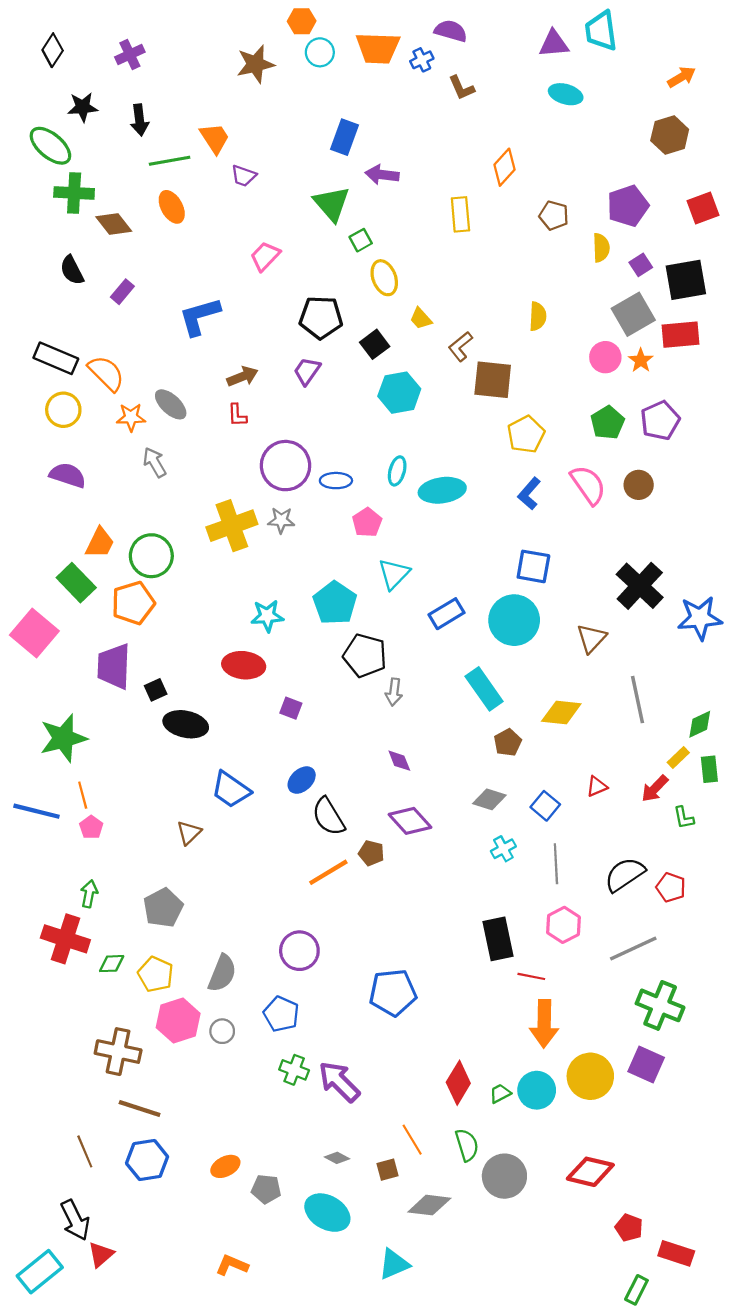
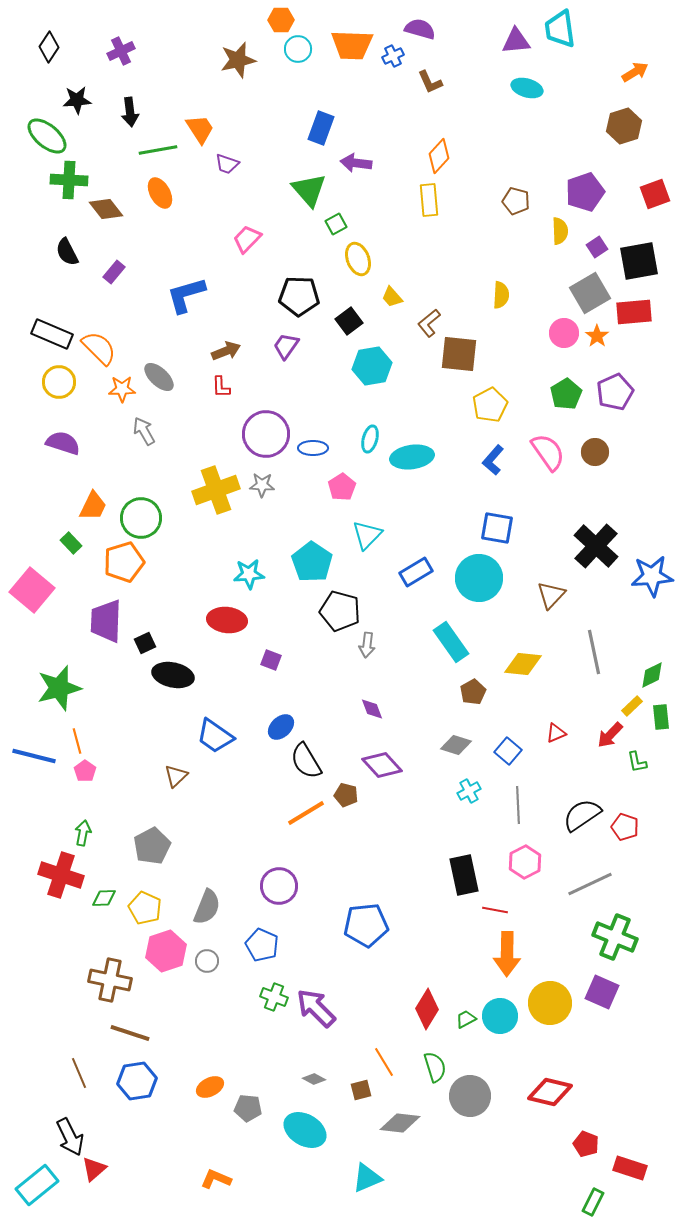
orange diamond: (504, 167) -> (439, 156), moved
green rectangle: (76, 583) -> (71, 543), size x0.6

